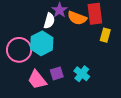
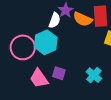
purple square: (57, 73) -> (59, 73), turned 32
cyan cross: (82, 74) -> (94, 75), moved

